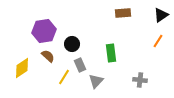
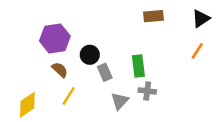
gray rectangle: (80, 65) -> (105, 72), moved
yellow diamond: (22, 68) -> (27, 105), moved
yellow line: (64, 77) -> (69, 96), moved
gray cross: (140, 80) -> (147, 91), moved

